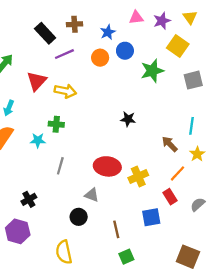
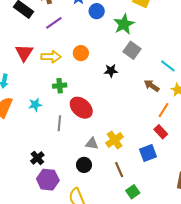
purple line: (64, 54) -> (54, 23), moved
orange circle: (100, 58) -> (81, 53), moved
gray square: (193, 80) -> (132, 50), moved, turned -30
green cross: (56, 124) -> (60, 86), moved
cyan line: (192, 126) -> (168, 66), turned -49
red ellipse: (107, 166) -> (81, 108), moved, turned 45
yellow cross: (138, 177) -> (115, 140), moved
purple hexagon: (18, 231) -> (48, 180), moved

